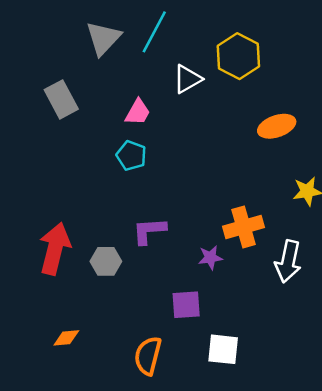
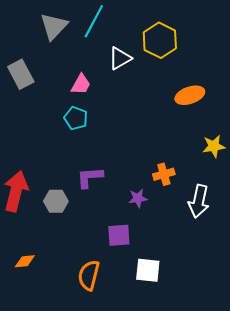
orange cross: (244, 227) -> (164, 174), size x0.7

